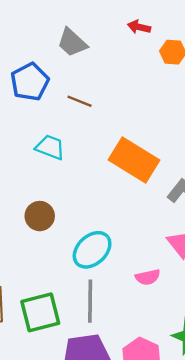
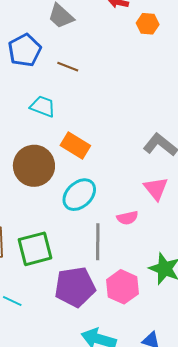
orange rectangle: (134, 160) -> (75, 146), moved, size x0.7
brown circle: (40, 216) -> (34, 166), size x1.6
gray line: (90, 301) -> (98, 242), moved

